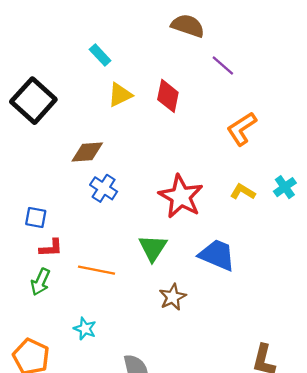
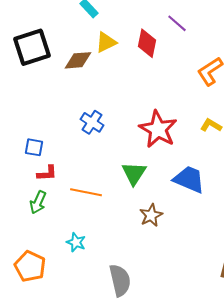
purple line: (223, 65) -> (177, 23), moved
black square: (33, 101) -> (32, 47), turned 30
brown diamond: (87, 152) -> (78, 60), moved

